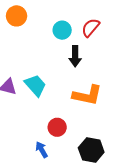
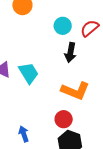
red circle: (57, 127) -> (64, 119), moved

